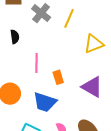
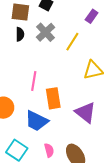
black semicircle: (15, 37) -> (20, 34), moved
orange rectangle: (58, 77) -> (53, 98), size x1.5

